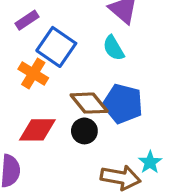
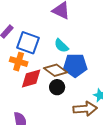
cyan semicircle: (113, 48) -> (61, 46), moved
red diamond: (37, 130) -> (31, 78), moved

